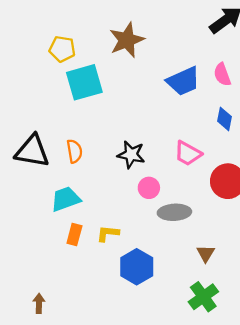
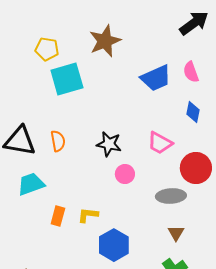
cyan trapezoid: (66, 199) -> (31, 184), moved
gray ellipse: (174, 212) -> (171, 196), moved

